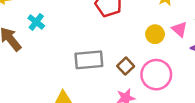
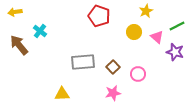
yellow circle: (155, 34) -> (134, 32), moved
pink circle: (156, 75) -> (138, 74), size x0.6

